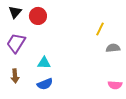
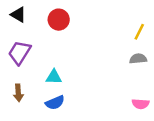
black triangle: (15, 12) -> (18, 15), turned -40
red circle: (38, 16) -> (59, 20), moved
yellow line: (100, 29) -> (139, 32), moved

